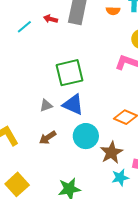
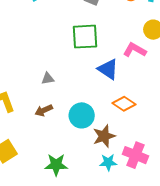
green square: (70, 73) -> (85, 37), moved
blue triangle: (73, 105) -> (108, 69), moved

